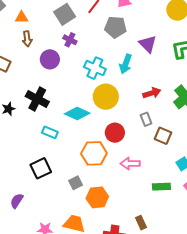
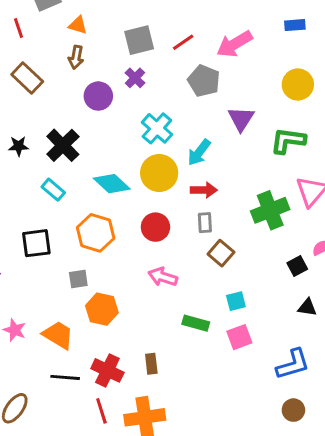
cyan arrow: (126, 64) -> (199, 152), moved
red arrow: (152, 93) -> (204, 190), moved
cyan rectangle: (50, 132) -> (53, 190), moved
orange hexagon: (94, 153) -> (96, 233), moved

